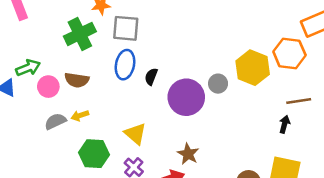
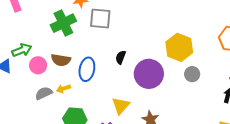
blue ellipse: (125, 65) -> (87, 69), moved
yellow hexagon: (253, 68) -> (179, 47), moved
gray circle: (218, 84) -> (192, 74), moved
yellow triangle: (135, 134) -> (121, 106), moved, turned 30

